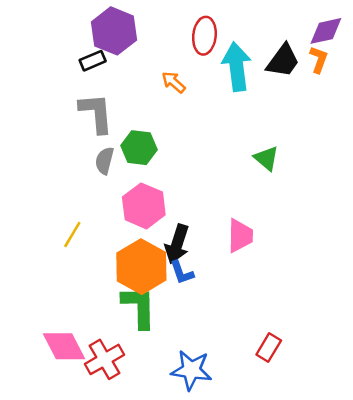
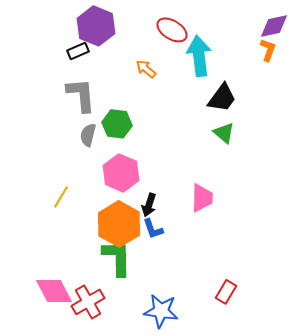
red ellipse: (204, 36) -> (172, 30), turned -64
black trapezoid: (283, 61) -> (222, 98), moved
black arrow: (177, 244) -> (149, 205), size x0.7

